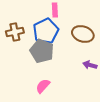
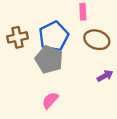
pink rectangle: (55, 10) -> (83, 12), moved
purple arrow: (90, 65) -> (105, 76), turned 136

